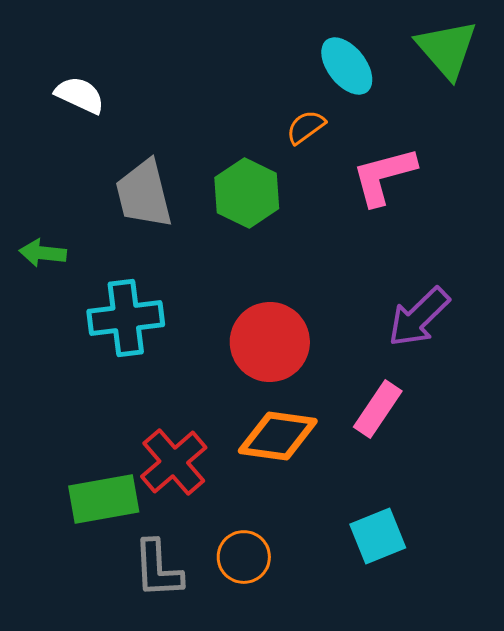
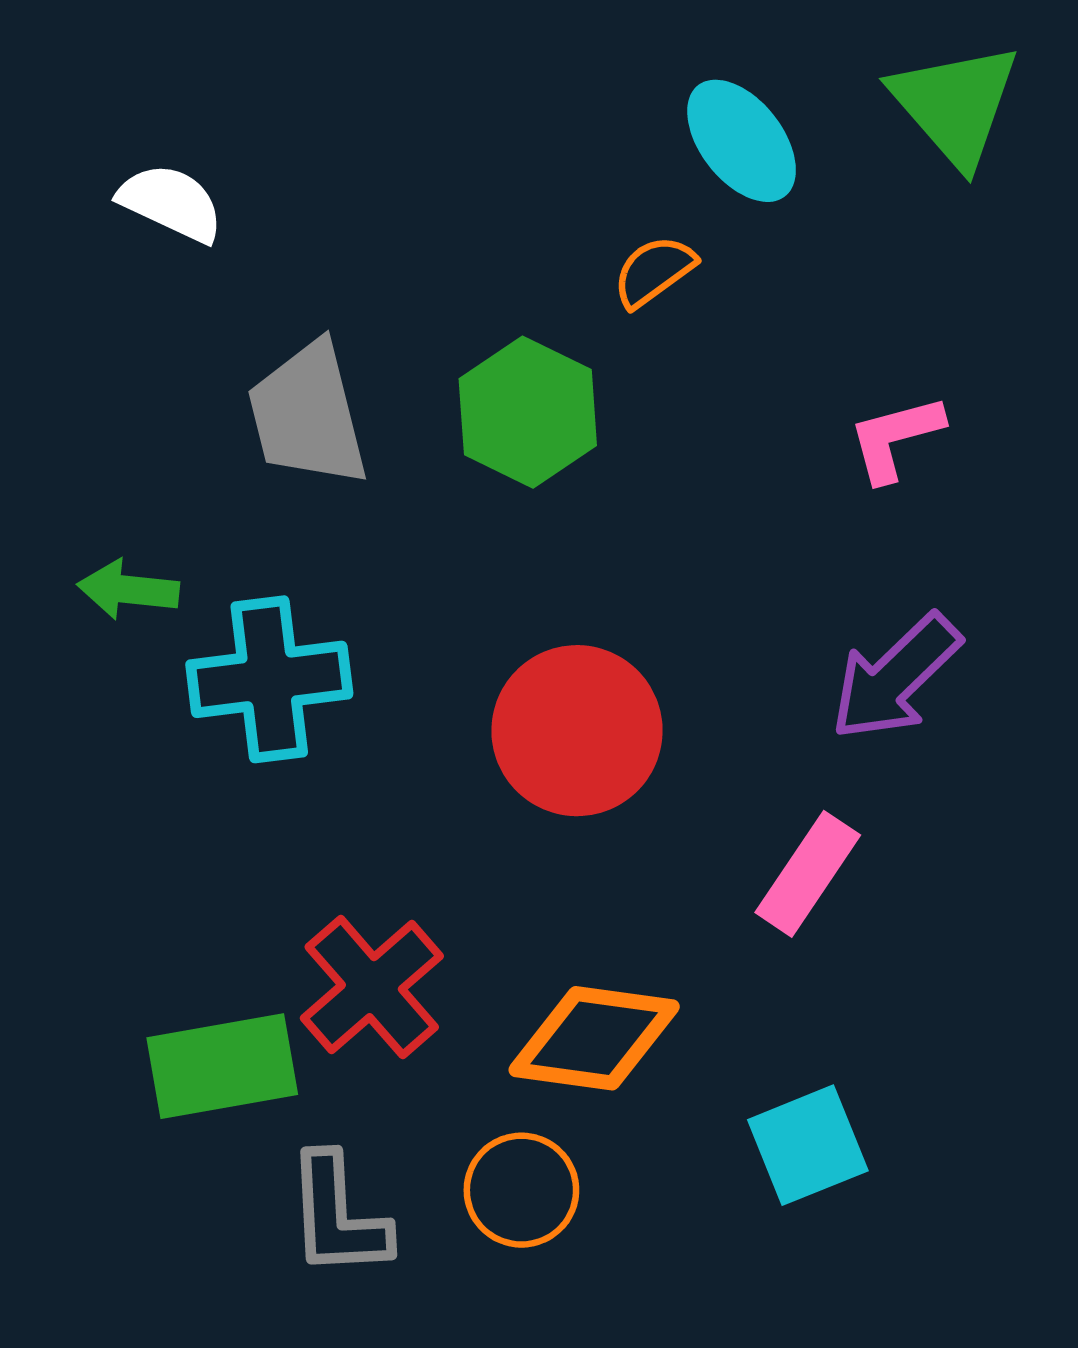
pink L-shape: (384, 176) -> (895, 438), moved, size x0.7
green arrow: (43, 253) -> (128, 590), moved
orange diamond: (278, 436) -> (594, 1038), moved

